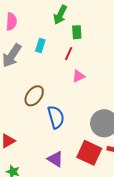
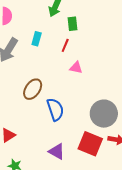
pink triangle: (78, 76) -> (76, 68), turned 40

